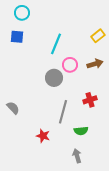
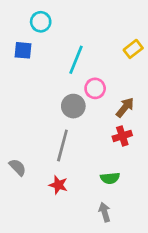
cyan circle: (22, 13) -> (41, 22), moved
brown arrow: (95, 64) -> (125, 107), moved, turned -35
gray semicircle: (13, 108) -> (18, 167), moved
gray line: (63, 112) -> (62, 146), moved

